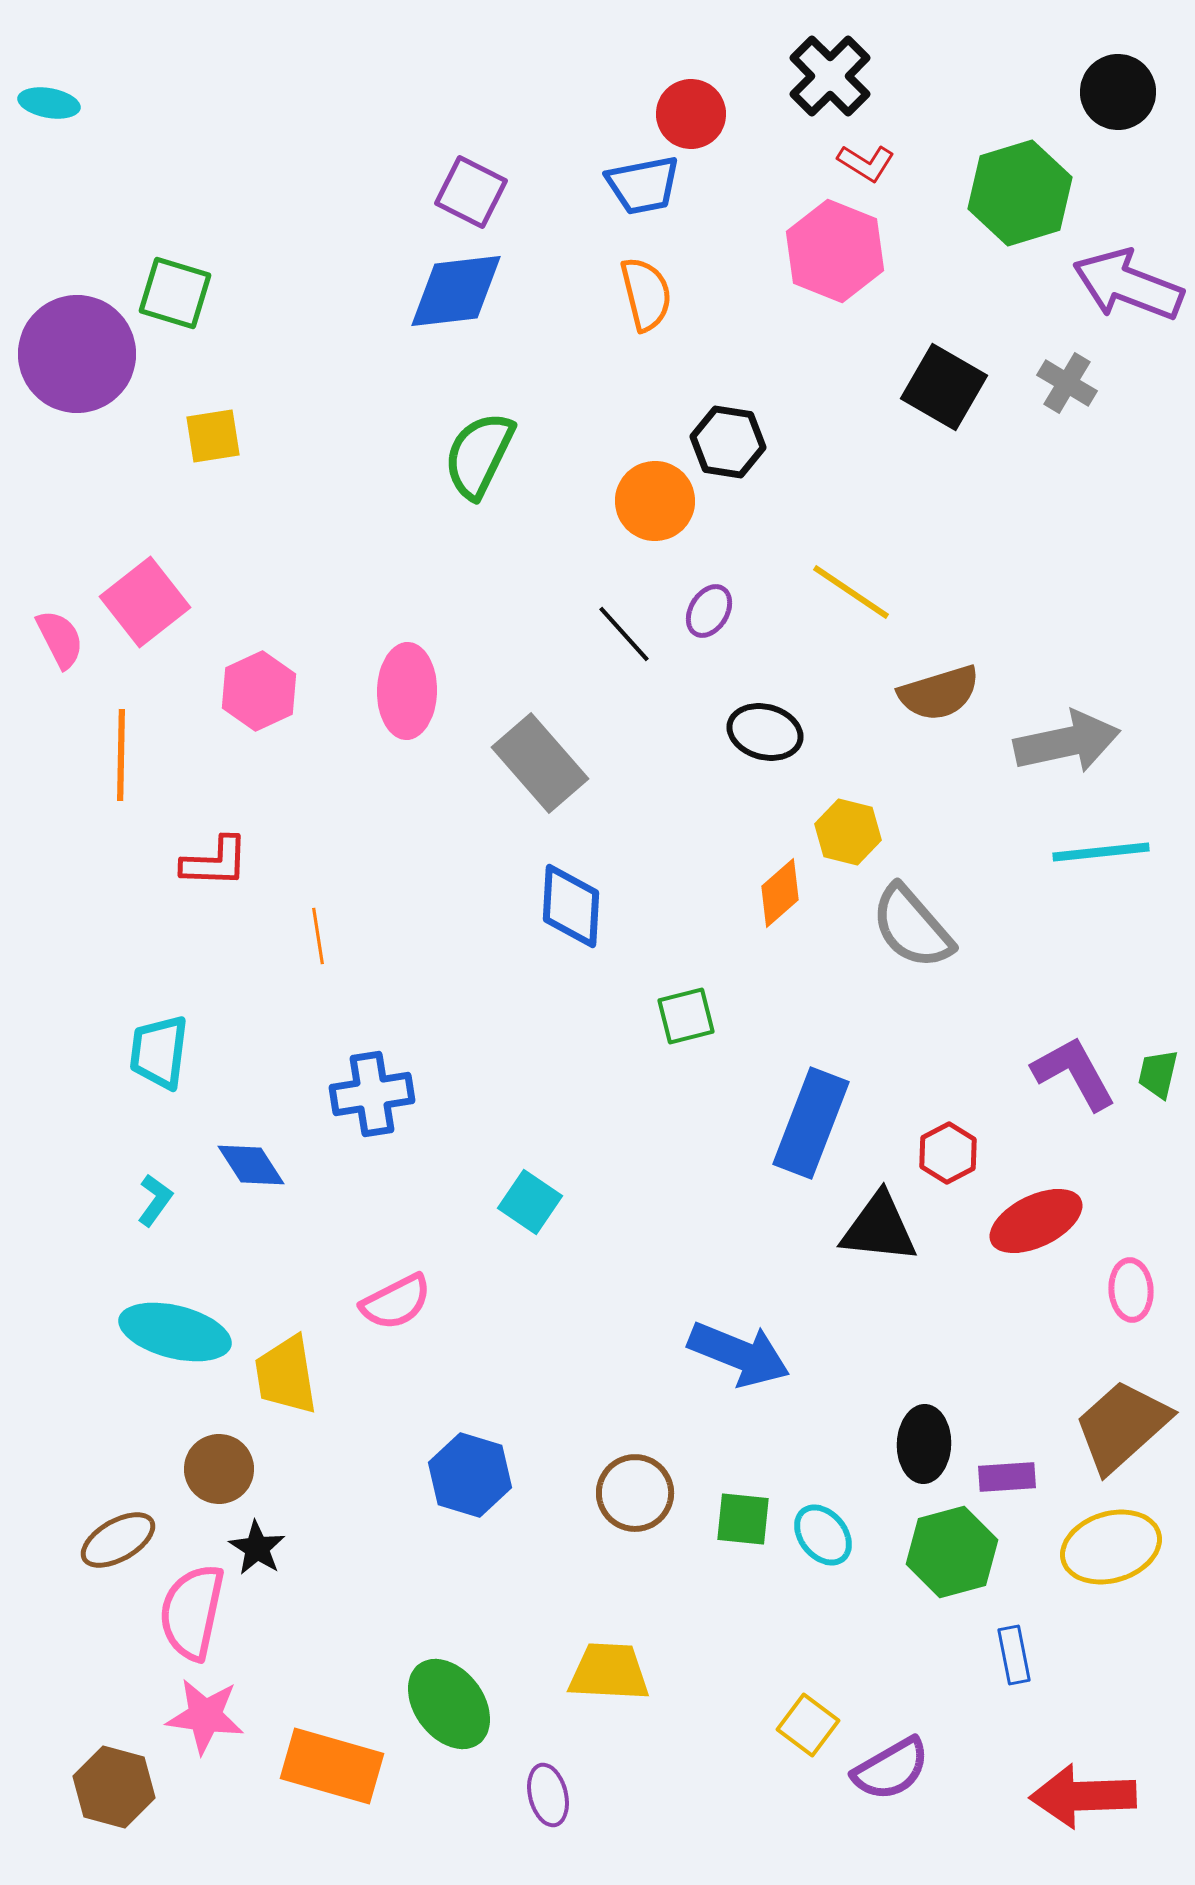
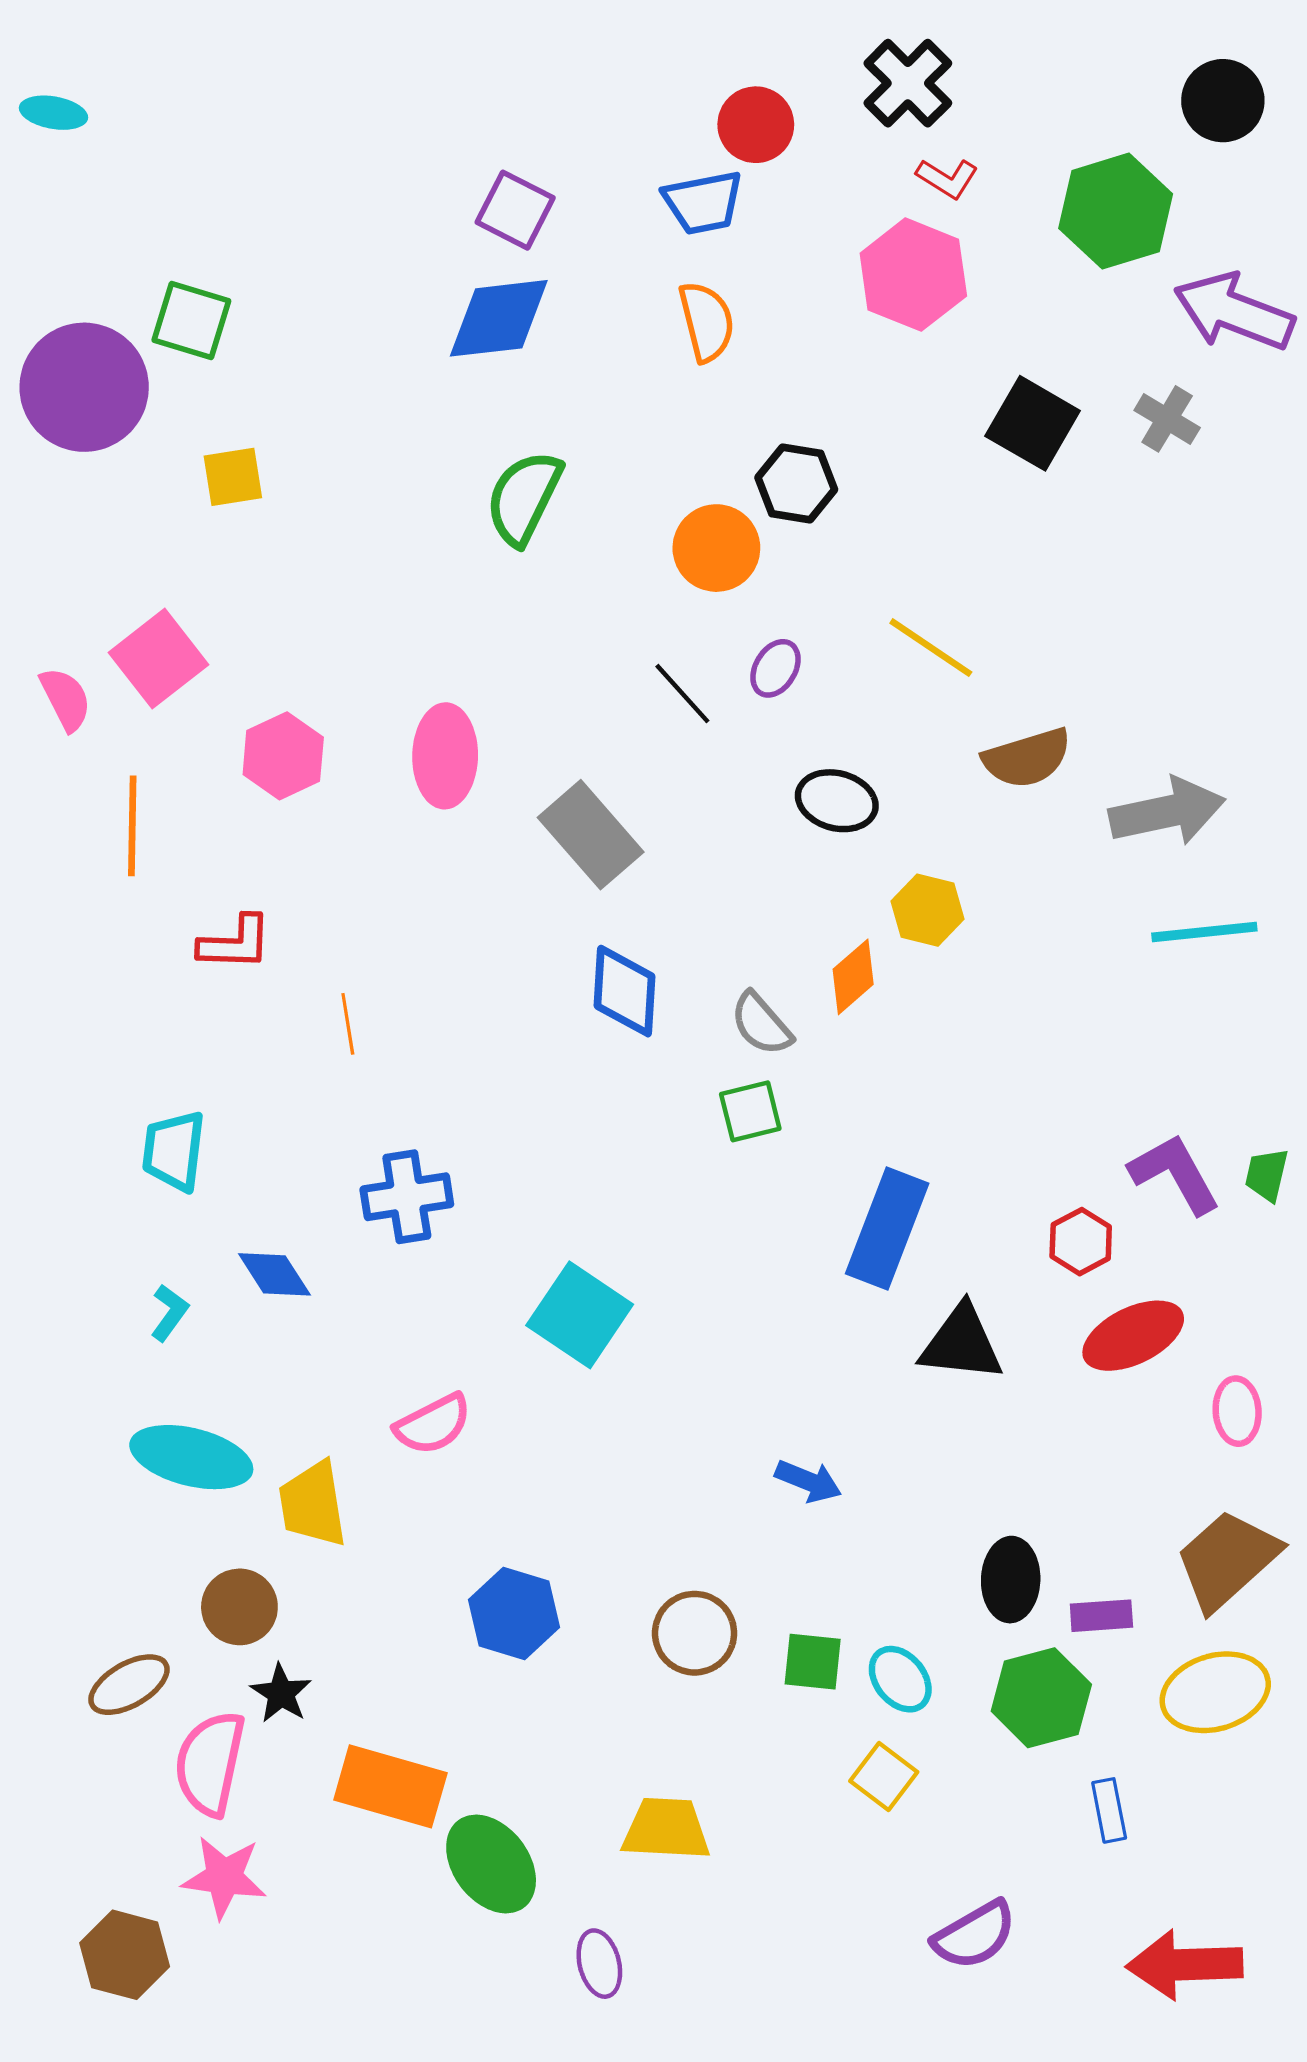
gray semicircle: (912, 927) -> (761, 1024), moved, size x0.7
red hexagon: (948, 1153) -> (1081, 1242), moved
cyan square: (530, 1202) -> (580, 1315), size x1.5
blue arrow: (739, 1354) -> (808, 1481), size x0.6
yellow square: (808, 1725) -> (884, 1776), moved
orange rectangle: (332, 1766) -> (390, 1786), moved

